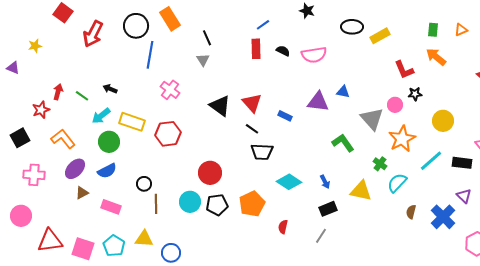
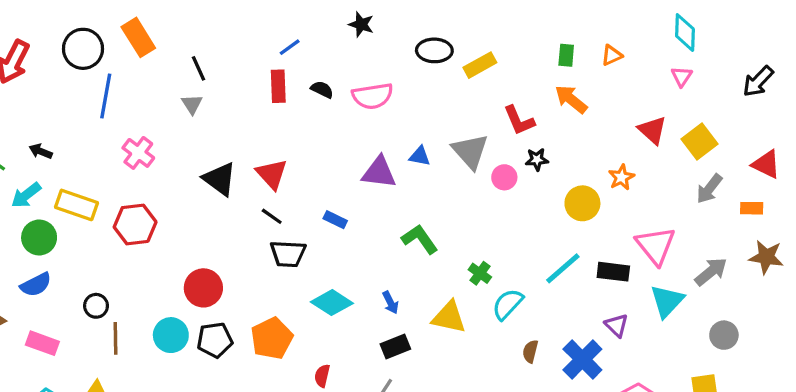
blue rectangle: (285, 116) -> (335, 220), moved
gray triangle: (372, 119) -> (470, 151), moved
orange star: (402, 139) -> (621, 177), moved, size x0.6

